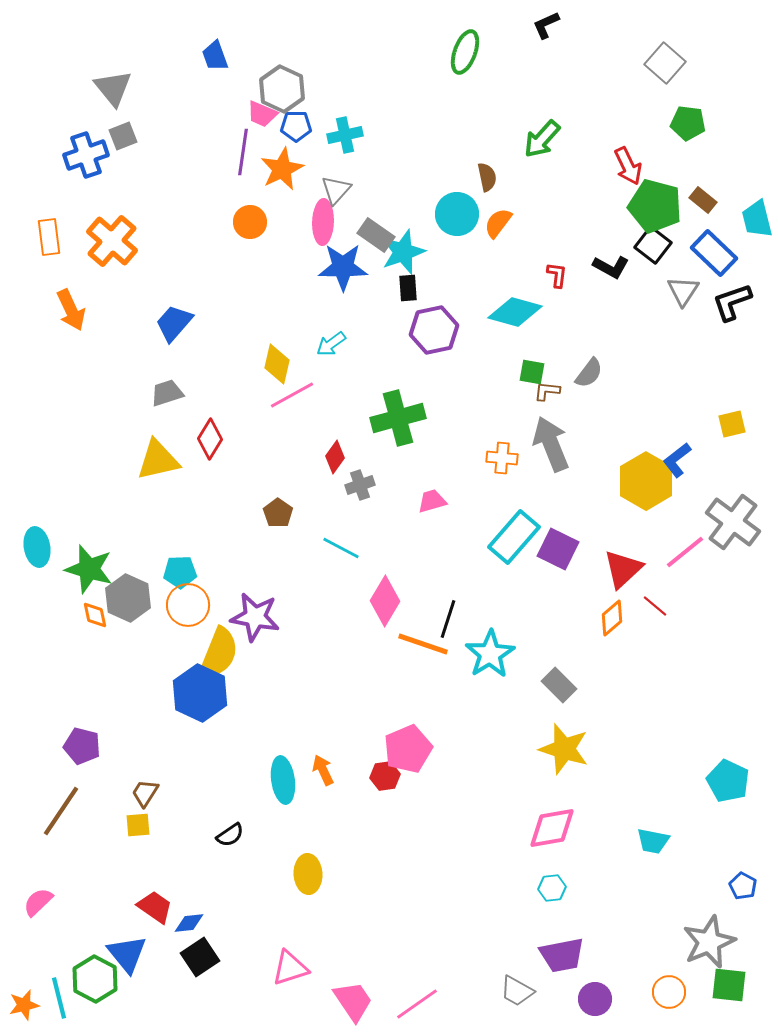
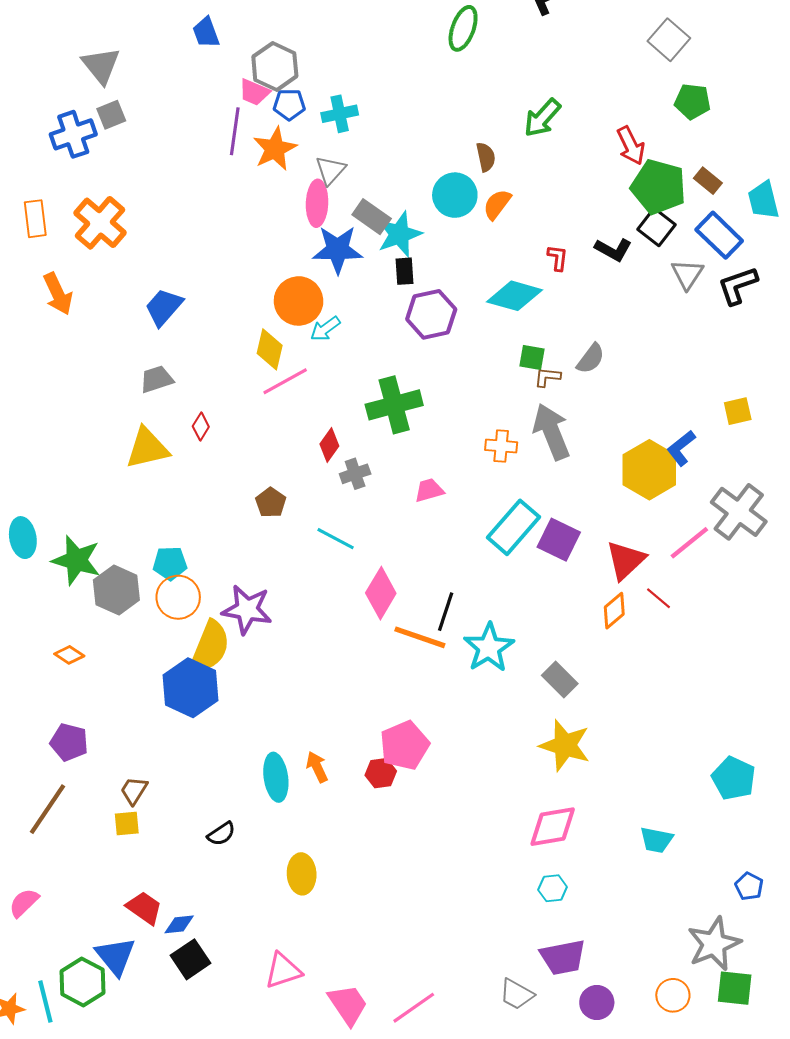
orange circle: (250, 222) -> (299, 301), moved, size x1.4
red diamond: (210, 439) -> (201, 426), size x0.7
orange diamond: (95, 615) -> (69, 655), moved, turned -44

